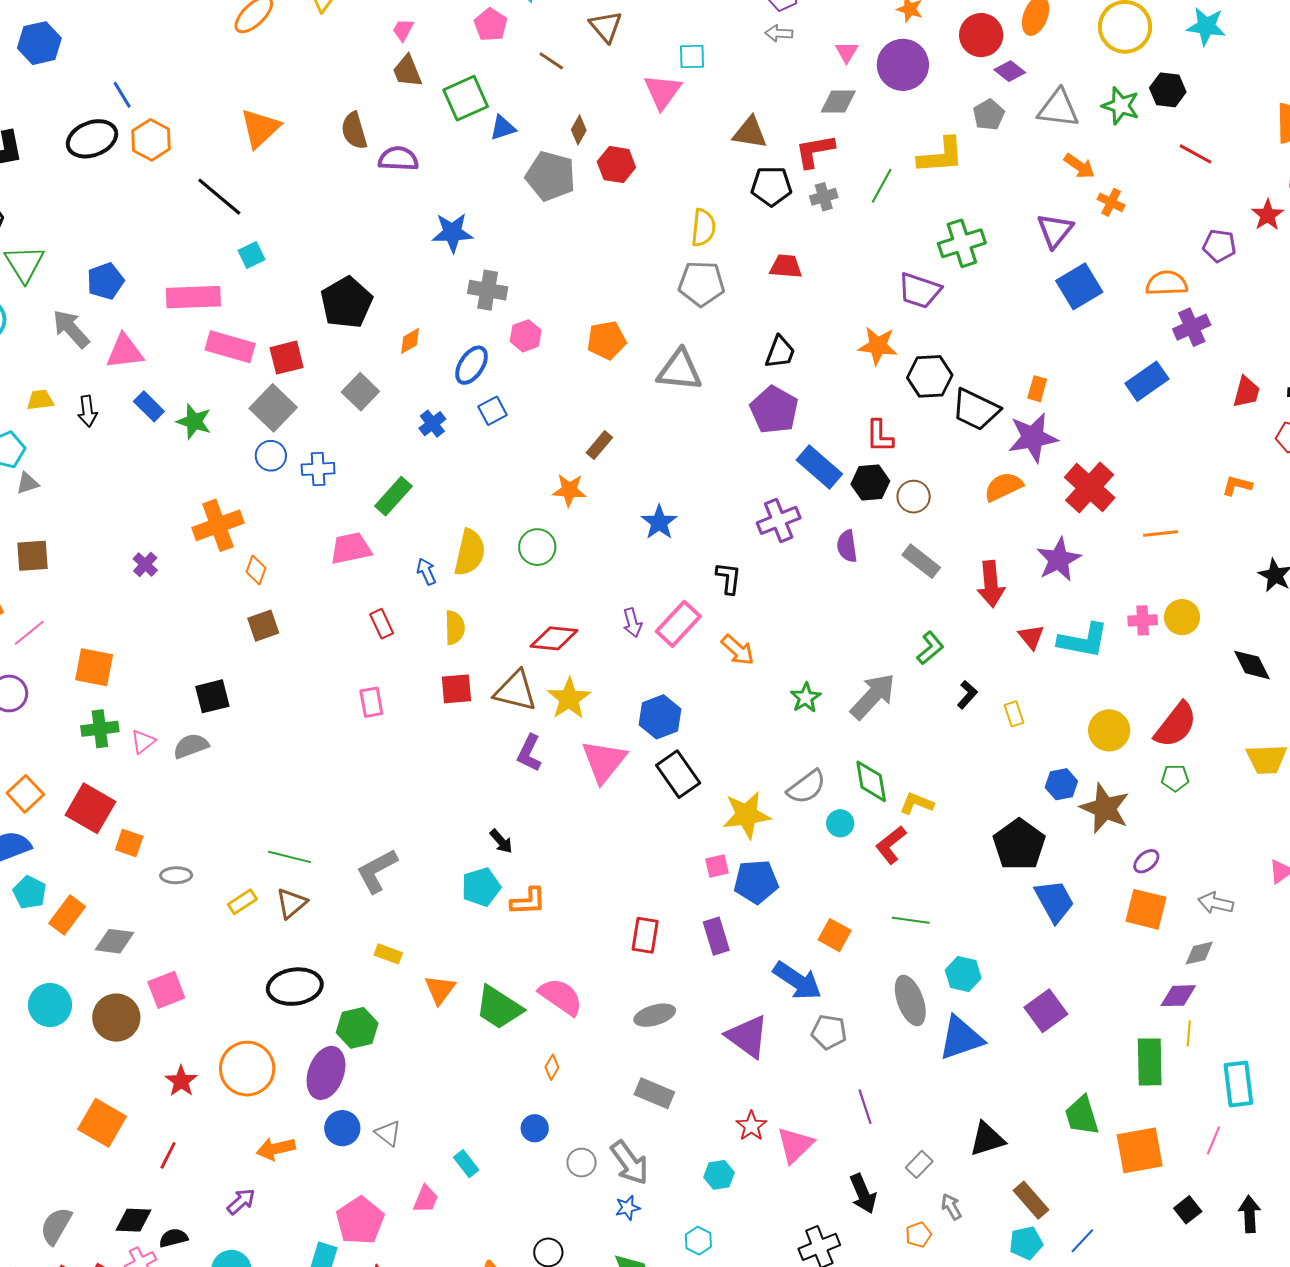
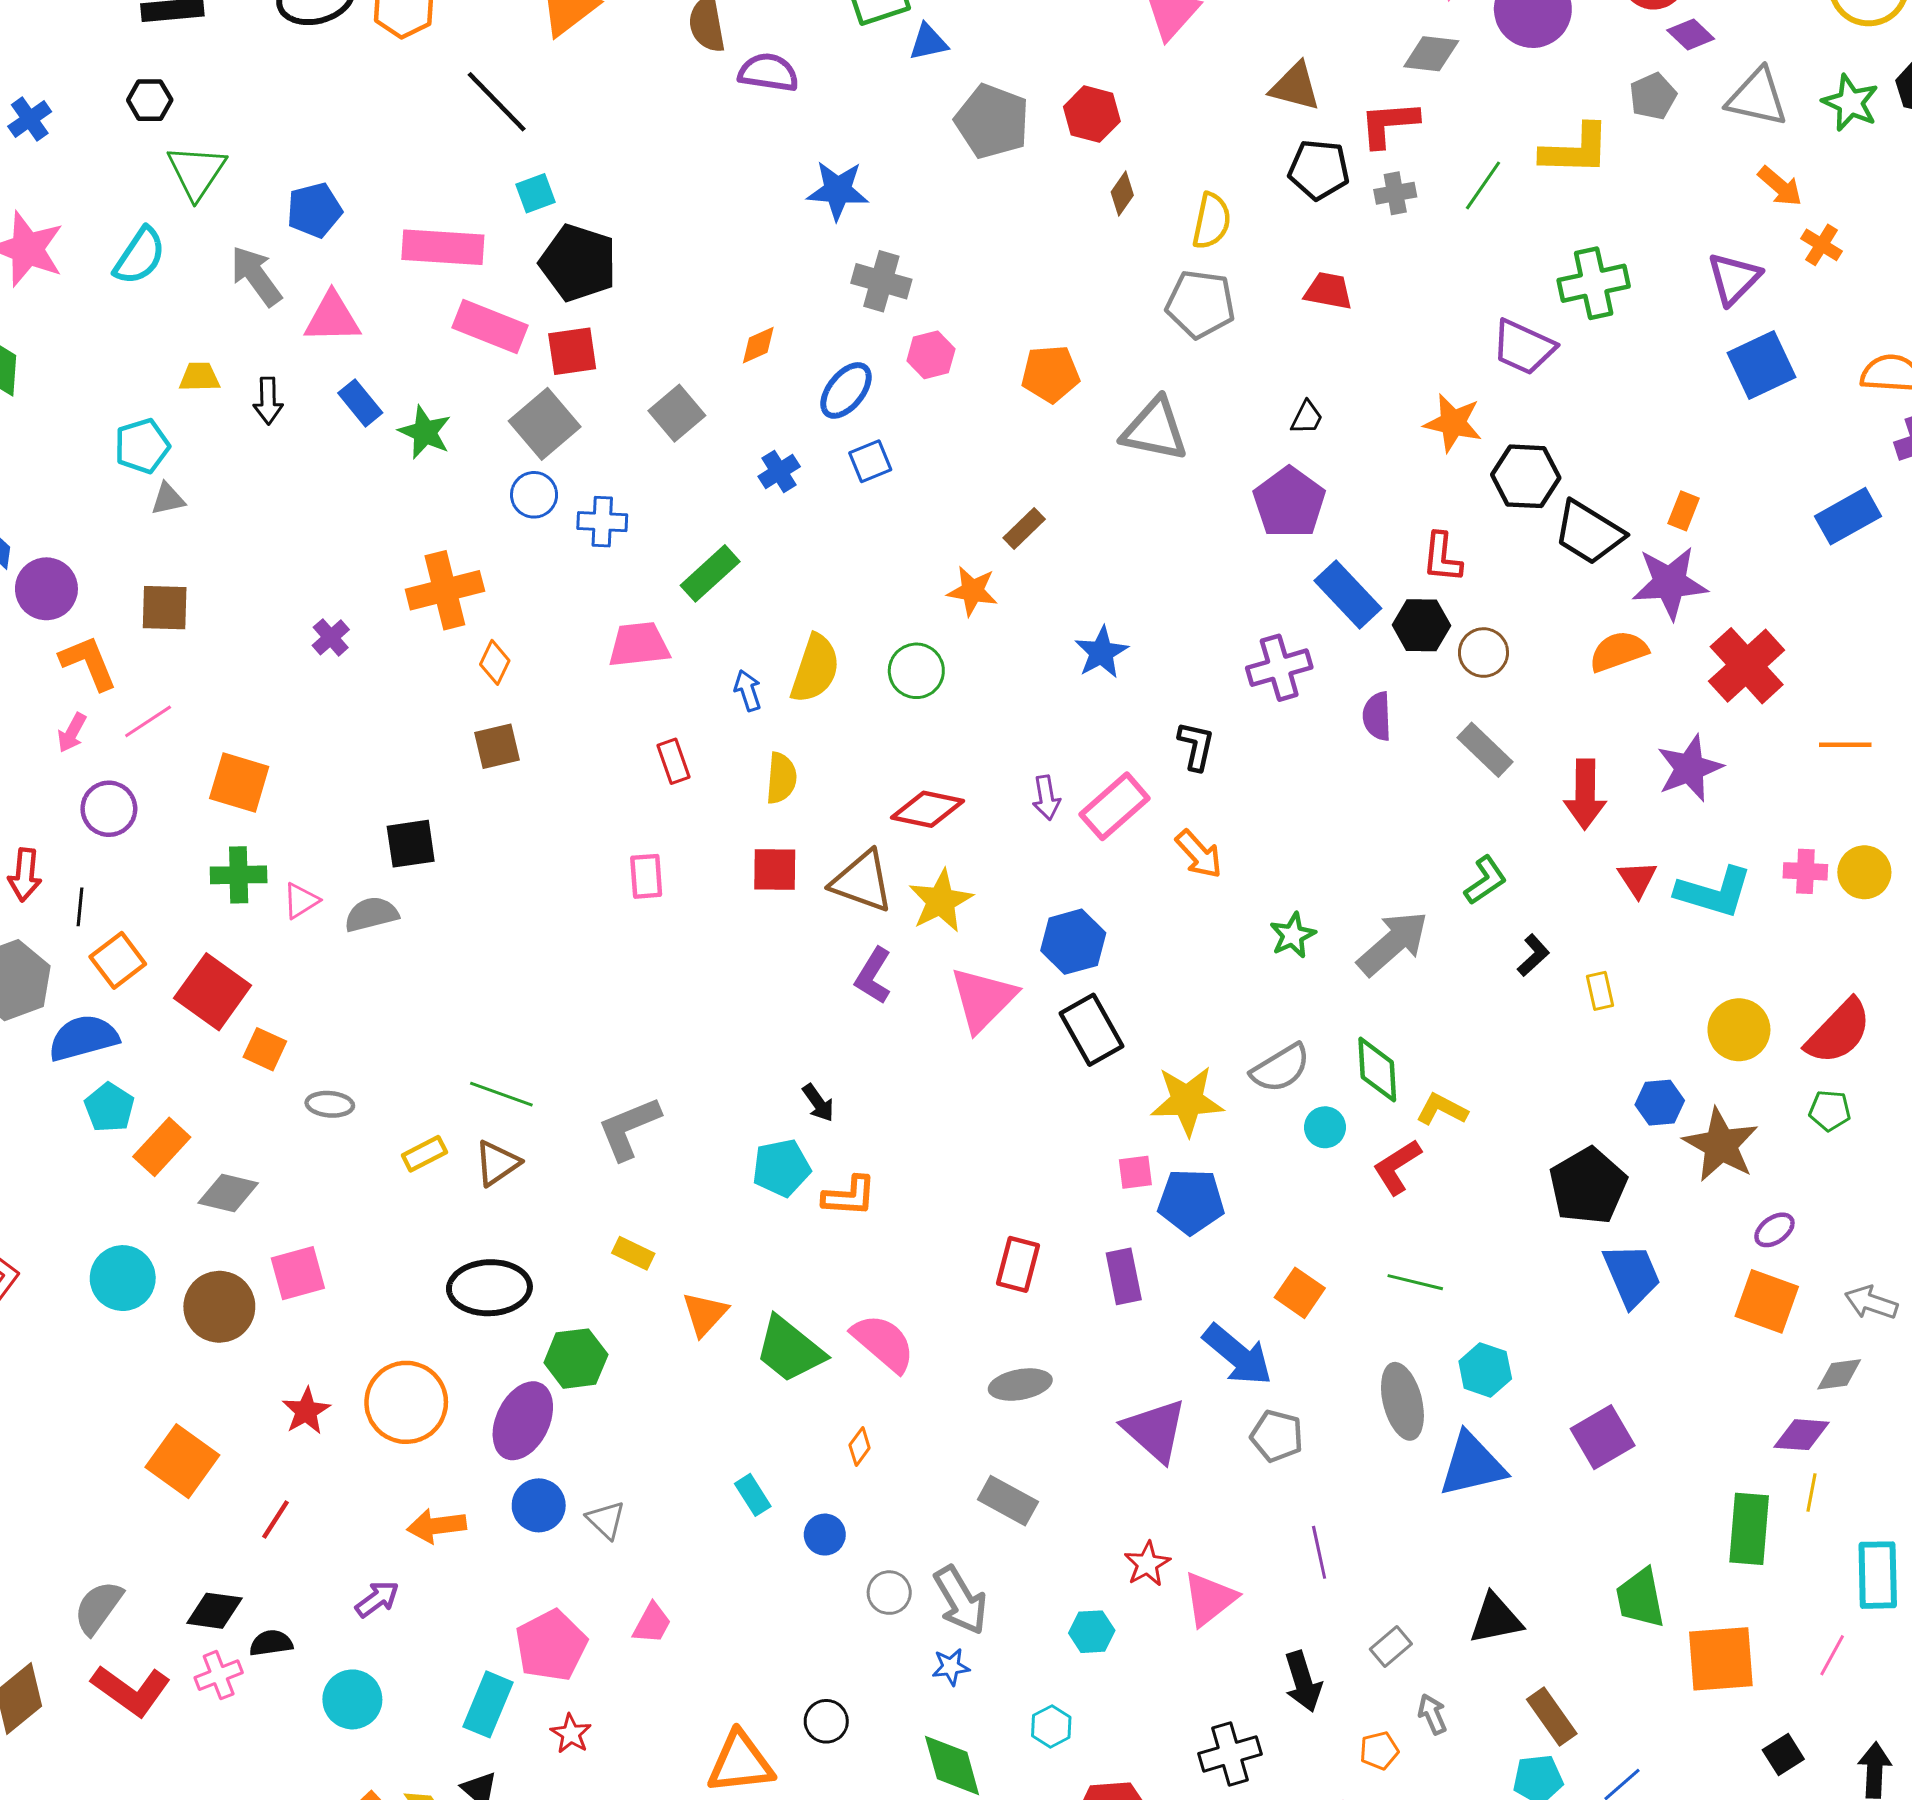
brown diamond: (579, 130) -> (1122, 194), moved
black pentagon: (346, 303) -> (578, 263), moved, turned -30
black trapezoid: (780, 352) -> (1307, 418), size x0.7
cyan rectangle: (466, 1164) -> (753, 1495), moved

